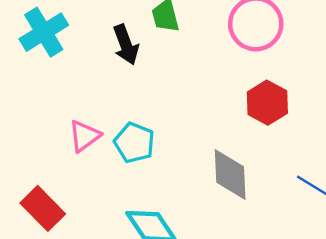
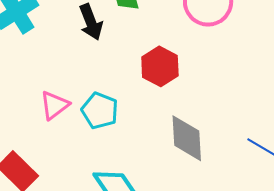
red hexagon: (267, 103) -> (160, 66), moved

